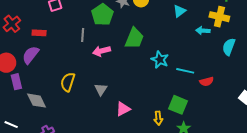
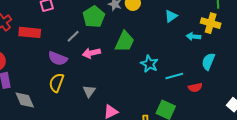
red rectangle: (39, 33) -> (30, 32), size x1.5
gray line: (83, 35) -> (73, 36), turned 40
cyan semicircle: (229, 47) -> (208, 61), moved
purple semicircle: (30, 55) -> (58, 58), moved, turned -108
cyan line: (185, 71) -> (174, 76), turned -30

